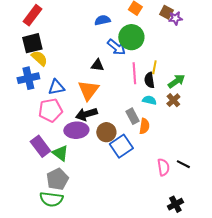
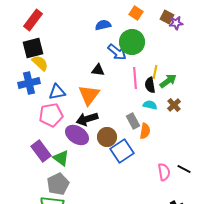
green arrow: (176, 81) -> (168, 81), moved
purple ellipse: (76, 130) -> (77, 135), turned 35

